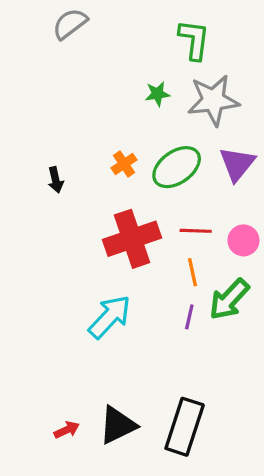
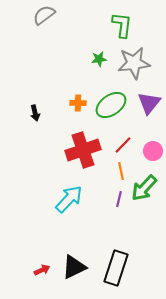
orange cross: (124, 164) -> (78, 103), turned 35
red line: (196, 231) -> (123, 145), turned -48

